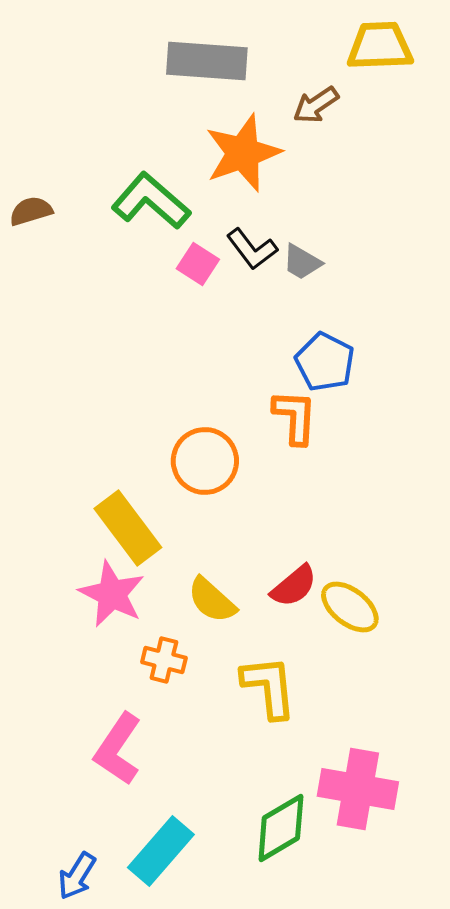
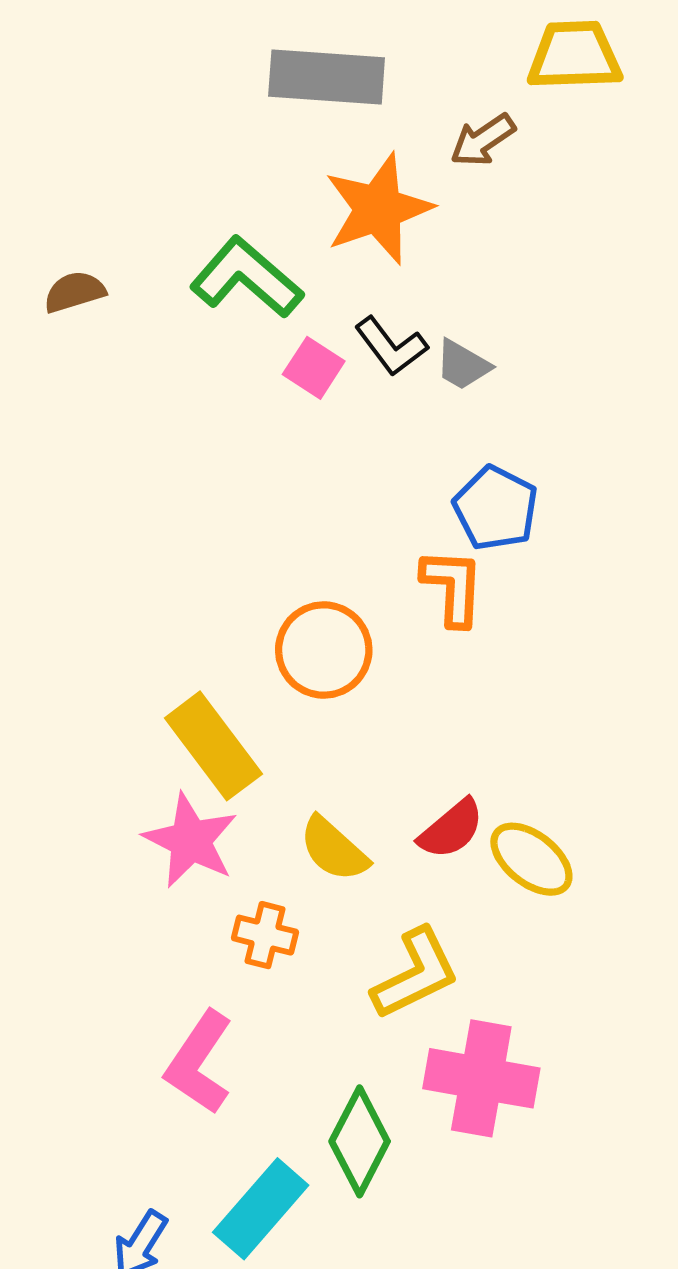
yellow L-shape: (269, 687) -> (415, 974), turned 70
pink cross: (358, 789) -> (481, 1078), moved
green diamond: (281, 828) -> (360, 1141), moved, turned -32

